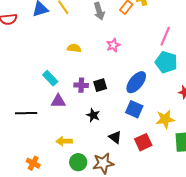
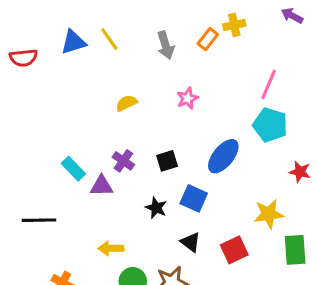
yellow semicircle: (74, 48) -> (126, 103), turned -32
cyan rectangle: (50, 78) -> (73, 169), moved
purple cross: (81, 85) -> (123, 161), moved, turned 32
blue square: (134, 109) -> (194, 198), moved
black line: (26, 113) -> (39, 220), moved

